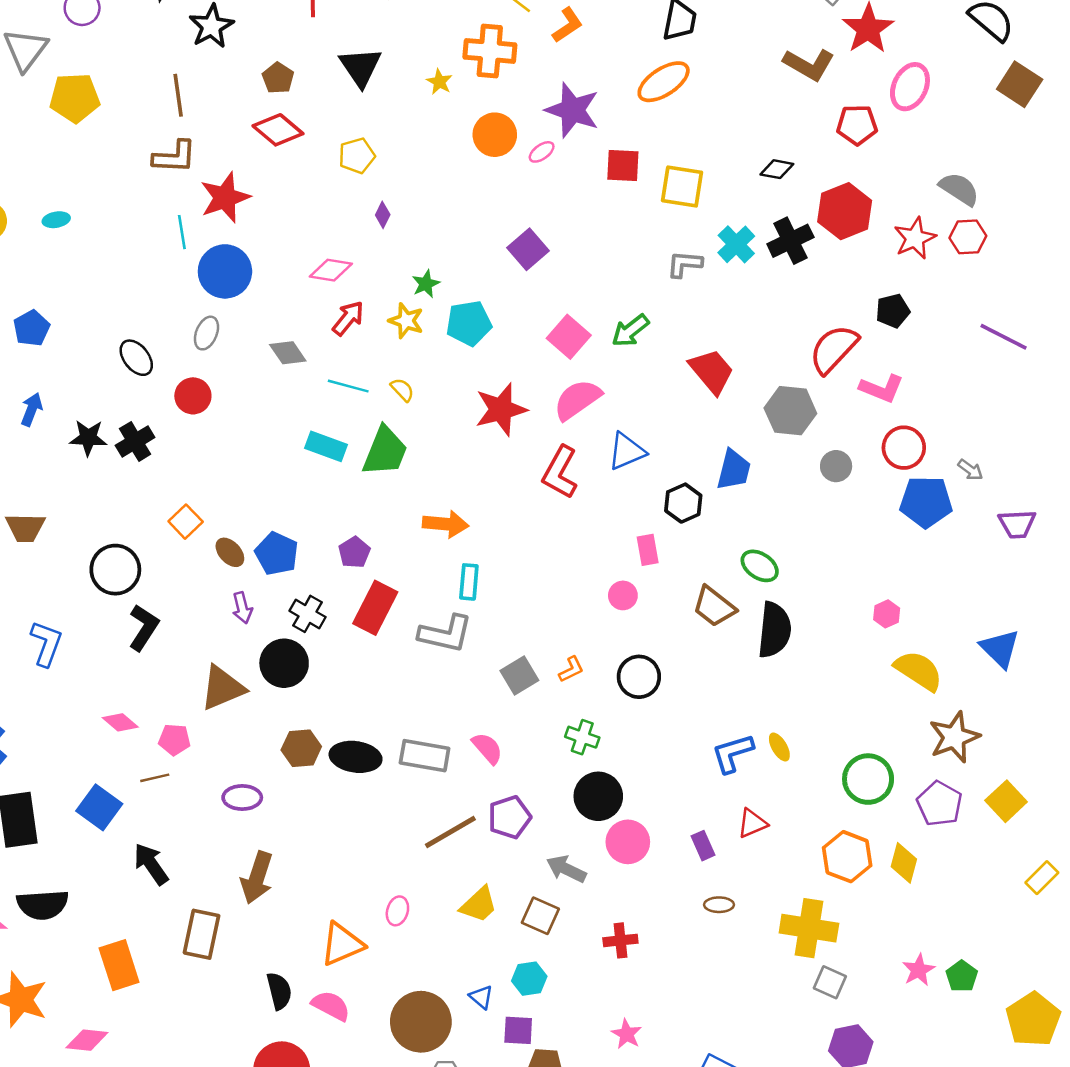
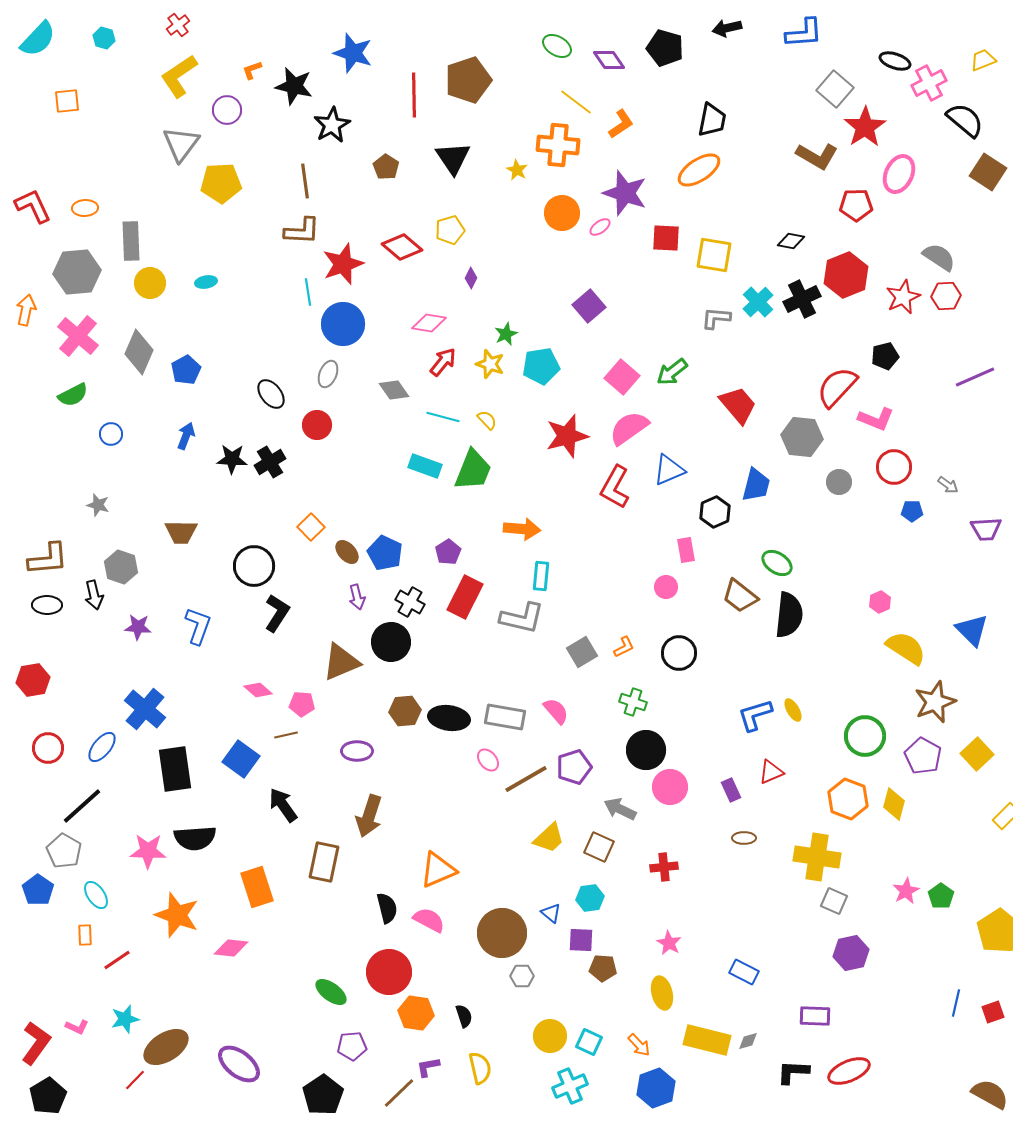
red diamond: (278, 130) -> (402, 247), moved
purple line: (1004, 337) -> (975, 377), turned -51
blue pentagon: (926, 502) -> (912, 511), size x0.5
pink ellipse: (397, 911) -> (488, 760), moved, turned -55

